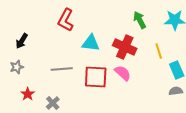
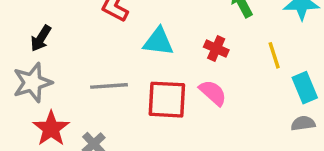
red cross: (125, 47) -> (216, 48), size x0.6
gray star: (17, 67) -> (32, 83), size x1.6
red star: (28, 94) -> (51, 128), size x1.5

